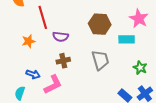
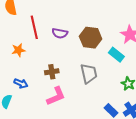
purple semicircle: (61, 37) -> (60, 33), moved
cyan rectangle: (127, 39) -> (116, 55), turned 35
pink L-shape: (53, 85) -> (56, 96), moved

